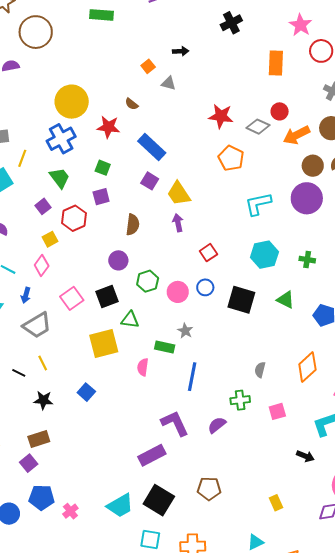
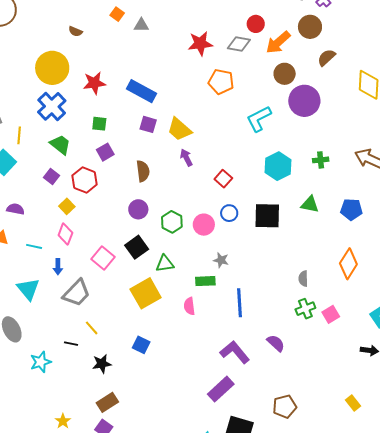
brown semicircle: (132, 104) -> (75, 31), moved
brown circle: (313, 166) -> (285, 74), moved
green cross: (240, 400) -> (305, 309), moved
purple semicircle: (217, 425) -> (276, 343), turned 96

